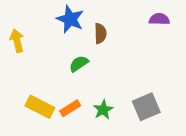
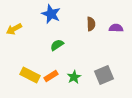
purple semicircle: (159, 19) -> (116, 28), moved
brown semicircle: (100, 34) -> (91, 24), moved
yellow arrow: (17, 41) -> (14, 29), turned -105

